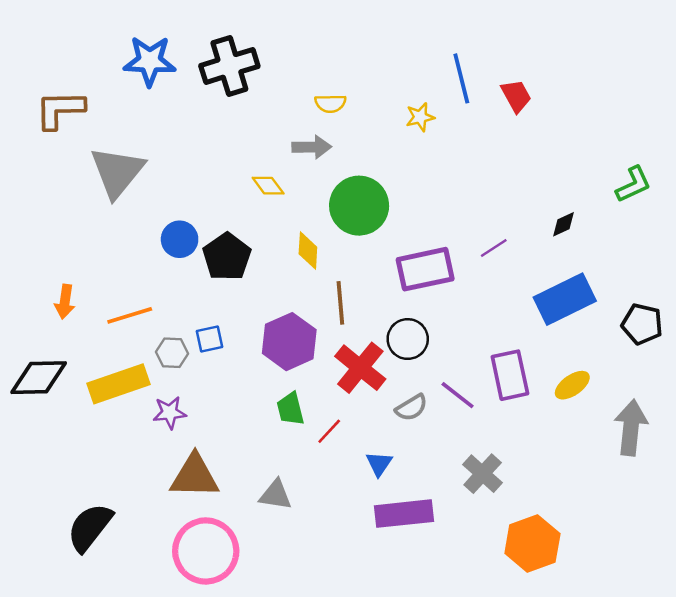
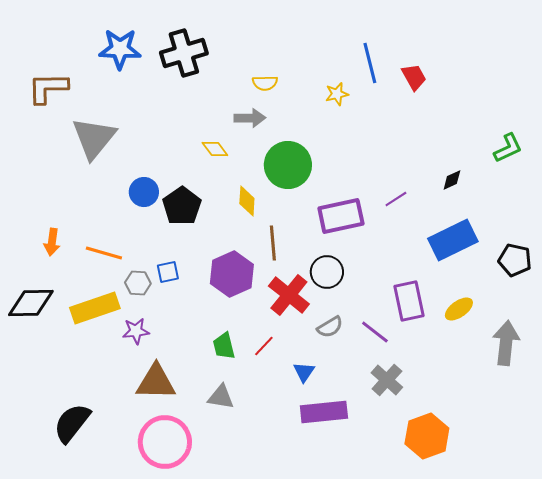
orange line: (130, 315) -> (104, 253), turned 33
purple line: (458, 395) -> (375, 332), moved
green trapezoid: (291, 409) -> (224, 346), moved

